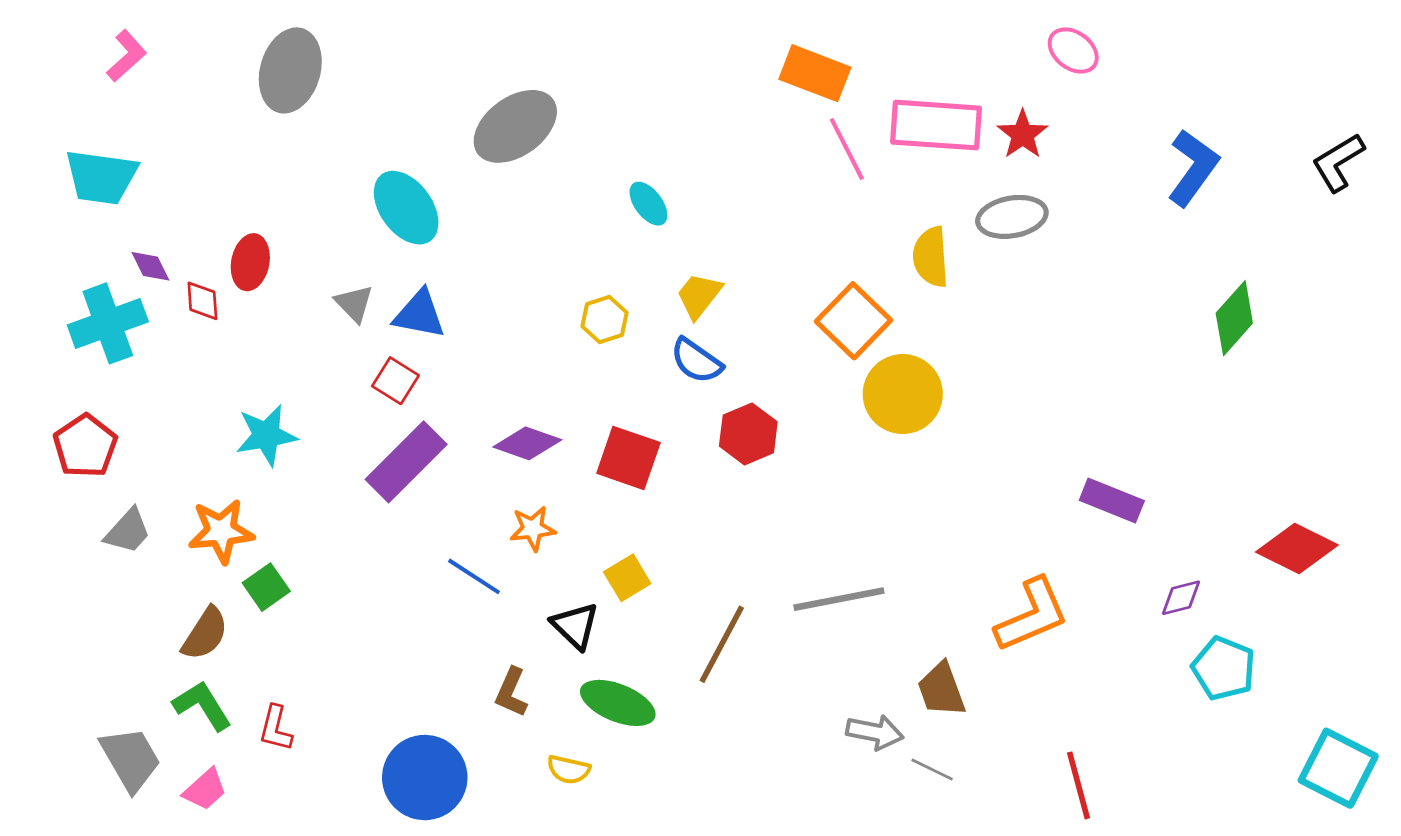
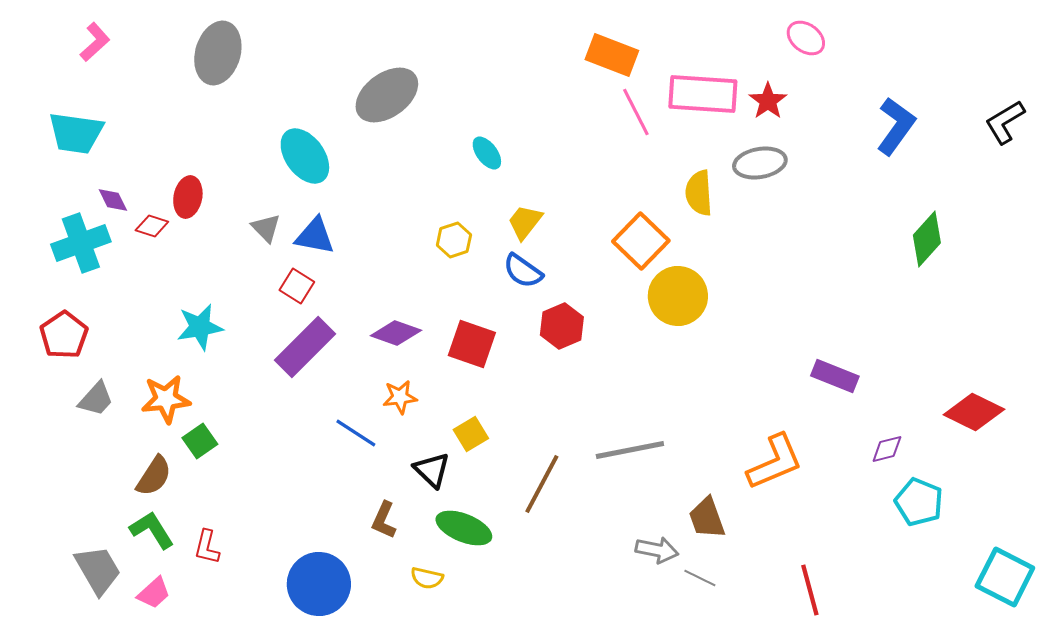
red diamond: (202, 301) -> (152, 226), turned -68

